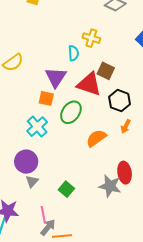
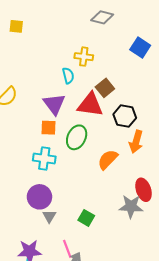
brown square: (106, 71) -> (105, 88), turned 36
orange arrow: (126, 126) -> (136, 142), size x1.5
cyan cross: (37, 127) -> (44, 159), turned -30

